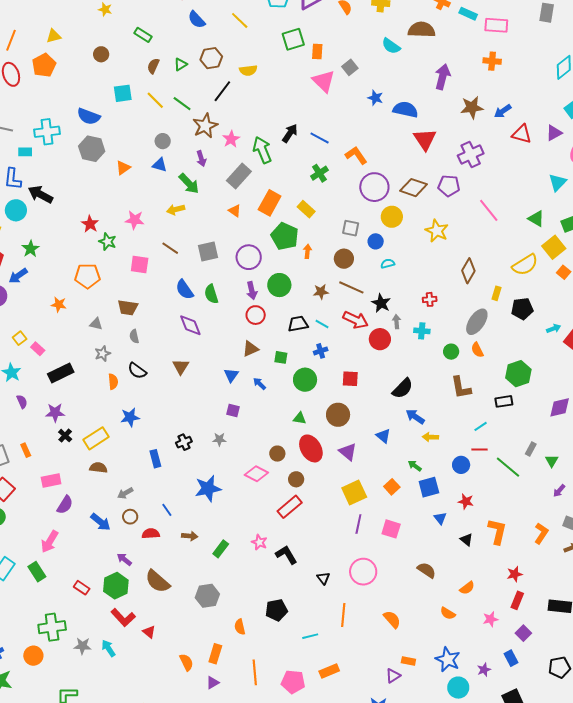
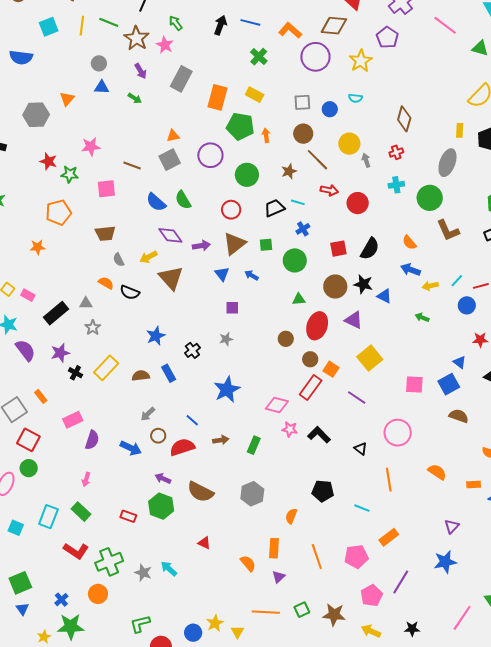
yellow line: (155, 100) -> (82, 26), turned 66
gray hexagon: (92, 149) -> (36, 115), moved
green arrow: (262, 150) -> (176, 23), moved, size x0.6
green arrow: (189, 184) -> (135, 98), size x0.6
purple pentagon: (449, 186) -> (387, 37), turned -30
brown diamond: (414, 188) -> (334, 26), moved
yellow arrow: (176, 210) -> (148, 257), moved
pink line: (489, 210) -> (445, 25), moved
orange triangle: (235, 211) -> (173, 136), moved, turned -32
yellow circle: (392, 217) -> (349, 144), moved
yellow star: (437, 231) -> (361, 61), moved, turned 30
cyan semicircle: (388, 264) -> (355, 98), moved, turned -144
brown diamond: (468, 271) -> (404, 119), moved
brown line: (351, 287) -> (317, 160), turned 35
purple arrow: (252, 291) -> (201, 246), moved, turned -72
black star: (381, 303) -> (363, 284), moved
red arrow: (356, 320) -> (329, 190), size x0.7
gray arrow: (397, 322) -> (366, 160), moved
gray triangle: (96, 324) -> (86, 303), moved
brown triangle: (251, 349) -> (234, 244), size x1.4
orange semicircle: (477, 350) -> (409, 243), moved
green circle: (451, 352) -> (430, 198), size x1.6
gray star: (103, 354) -> (93, 328), moved
brown triangle: (181, 367) -> (171, 278), size x1.5
orange semicircle: (113, 382) -> (106, 283), moved, turned -42
black semicircle: (403, 388) -> (370, 249), moved
purple semicircle: (22, 402) -> (25, 350), size x1.6
blue star: (130, 417) -> (156, 336), moved
cyan line: (481, 426) -> (457, 281), moved
red ellipse: (311, 448) -> (317, 326), turned 64
brown semicircle: (98, 468) -> (141, 376), moved
pink diamond: (256, 474) -> (277, 405), moved
orange square: (392, 487) -> (331, 369), moved
blue square: (429, 487) -> (449, 384), moved
purple line: (358, 524) -> (357, 398), moved, turned -54
red semicircle: (151, 534) -> (182, 447), size x1.4
pink arrow: (50, 542) -> (86, 479), size x0.6
black pentagon: (276, 610) -> (323, 491), turned 30
red L-shape: (123, 617) -> (76, 551), moved
orange semicircle: (240, 627) -> (291, 516), turned 49
cyan line: (310, 636) -> (362, 508), turned 49
gray star: (82, 646) -> (143, 573), turned 30
orange rectangle: (408, 661) -> (474, 484), moved

